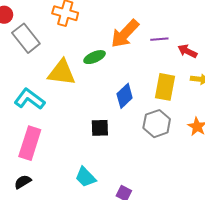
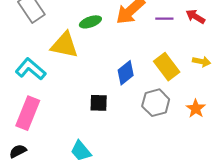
red arrow: (187, 51) -> (195, 17), moved
green ellipse: (95, 57) -> (90, 22), moved
yellow rectangle: (165, 87) -> (167, 67), turned -52

